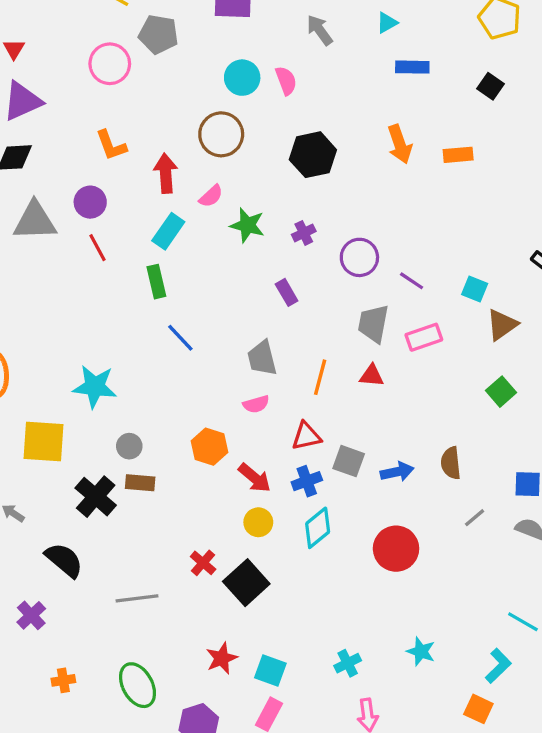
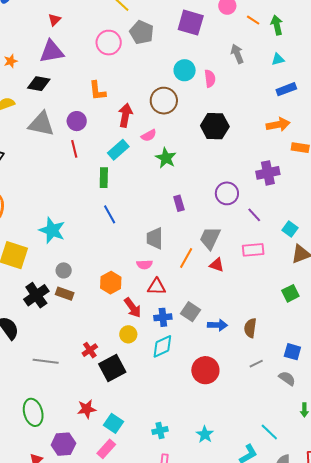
blue rectangle: (412, 67) -> (286, 89), turned -36
orange arrow: (400, 144) -> (278, 125), moved, turned -95
purple cross: (304, 233) -> (268, 173), moved, size x1.6
gray trapezoid: (373, 324) -> (210, 238), moved
red triangle: (306, 436) -> (157, 287), moved

